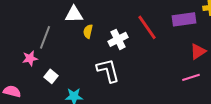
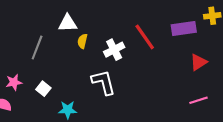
pink star: (30, 58) -> (14, 82), moved
pink line: (191, 77) -> (198, 100), moved

